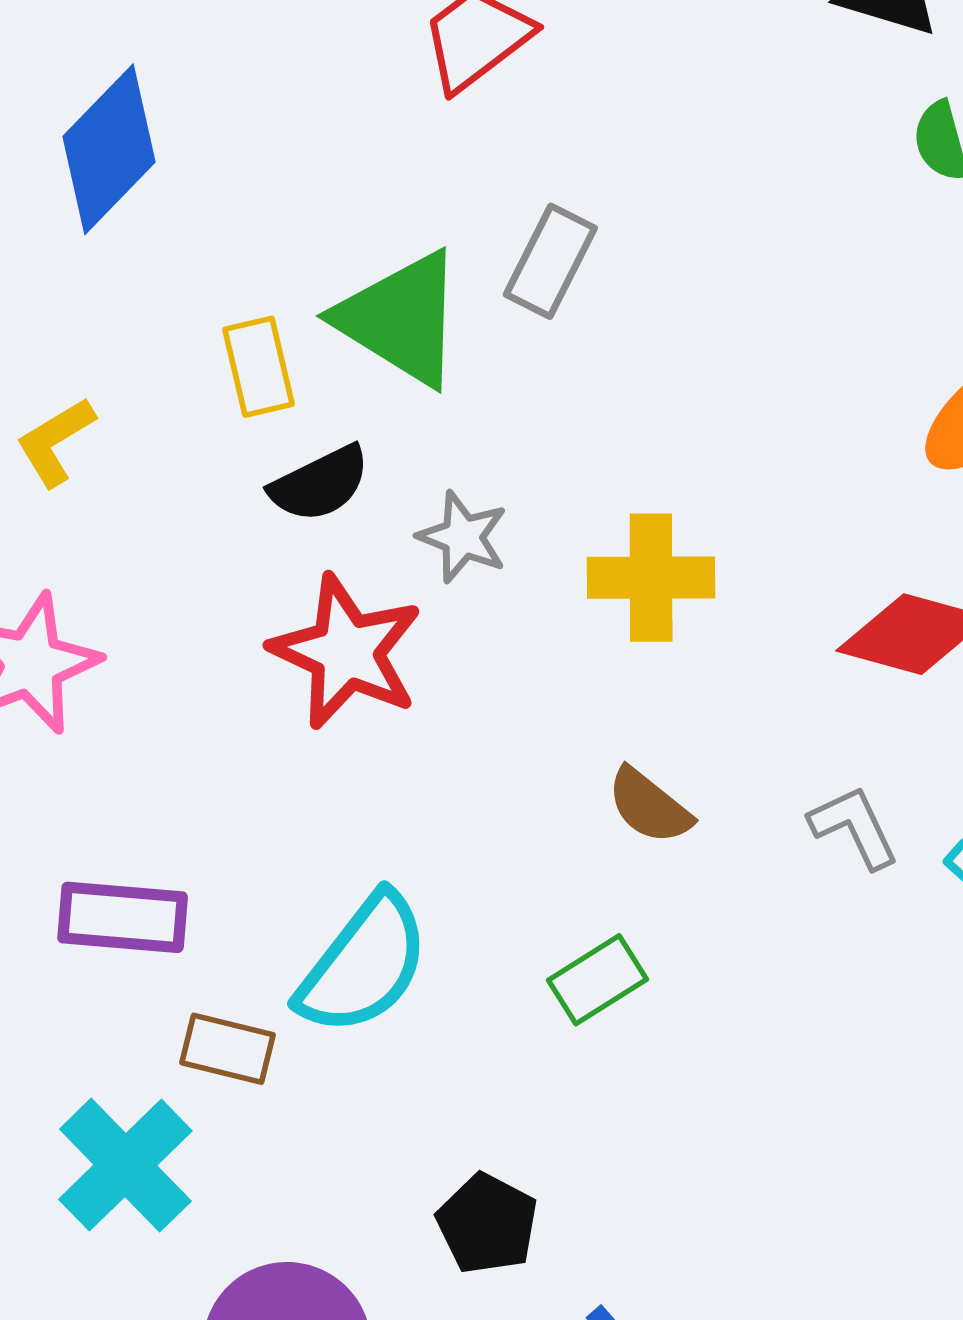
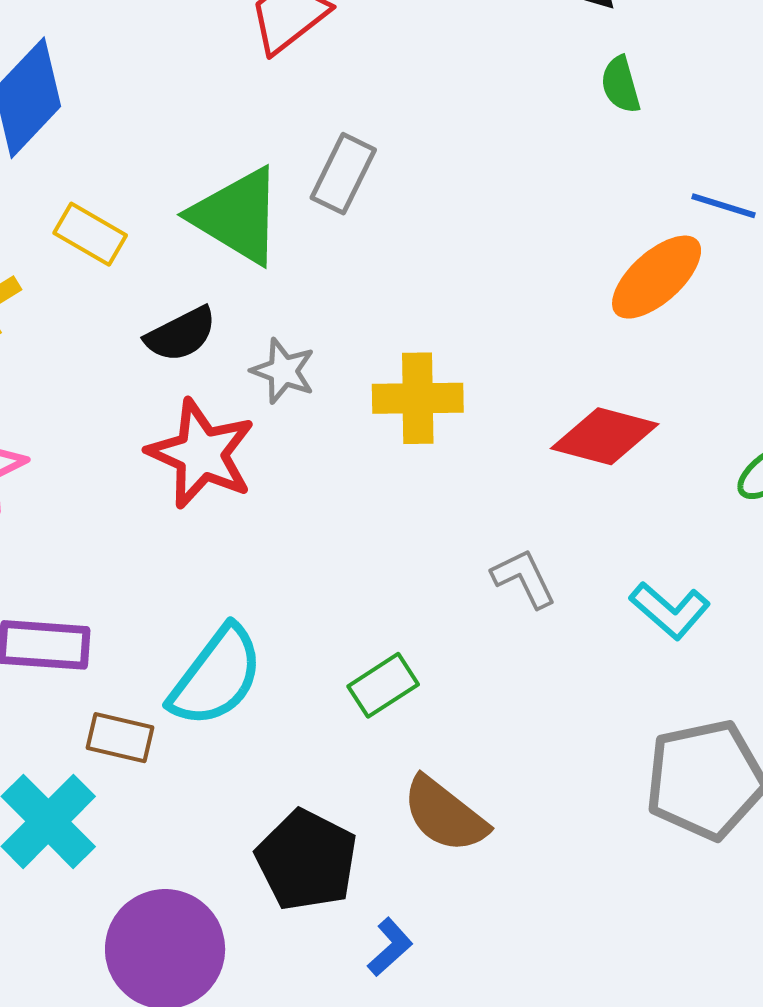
yellow rectangle: (258, 367) -> (90, 234), moved, turned -46
brown semicircle: (649, 806) -> (445, 815), moved, size x1.4
gray L-shape: (854, 827) -> (524, 578), moved
black pentagon: (487, 1224) -> (307, 860), size x1.4

